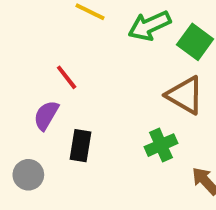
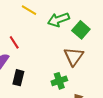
brown triangle: (185, 95) -> (74, 57), turned 30

